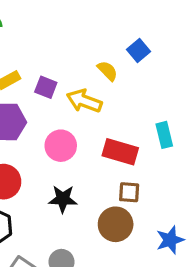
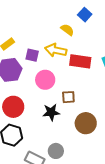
purple square: (46, 87) -> (32, 55), moved
red rectangle: (120, 152) -> (80, 61), moved
brown square: (129, 192) -> (68, 97), moved

